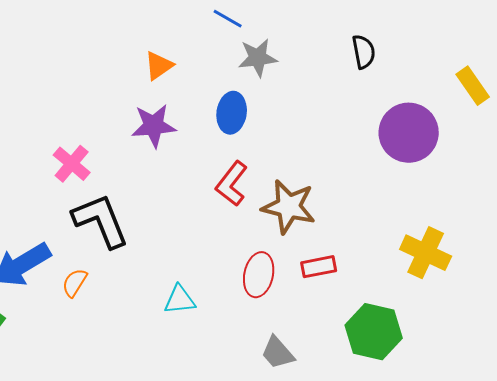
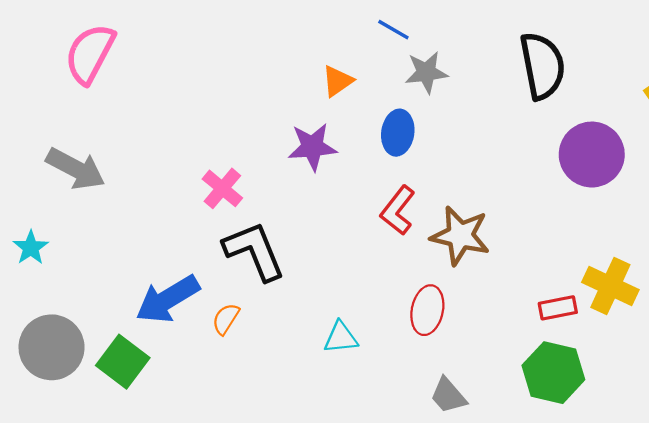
black semicircle: (364, 52) -> (542, 66), size x1.8
orange triangle: (159, 66) -> (338, 81), moved
red rectangle: (319, 267) -> (558, 308), moved

